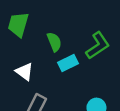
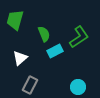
white triangle: (24, 72) -> (20, 58), turned 42

